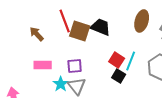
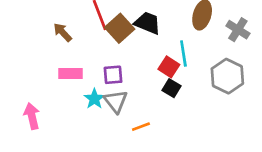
brown square: (80, 31) -> (120, 28), turned 30
cyan line: (131, 61) -> (183, 54), moved, turned -30

